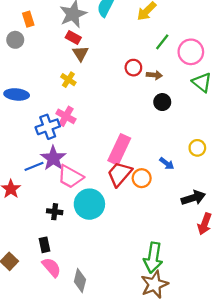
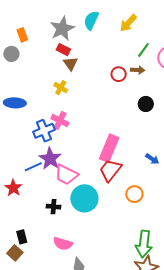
brown arrow: (154, 75) -> (138, 70), moved
orange circle: (142, 178) -> (134, 194), moved
black rectangle: (44, 245) -> (22, 237), moved
pink semicircle: (51, 267) -> (63, 244), moved, turned 150

